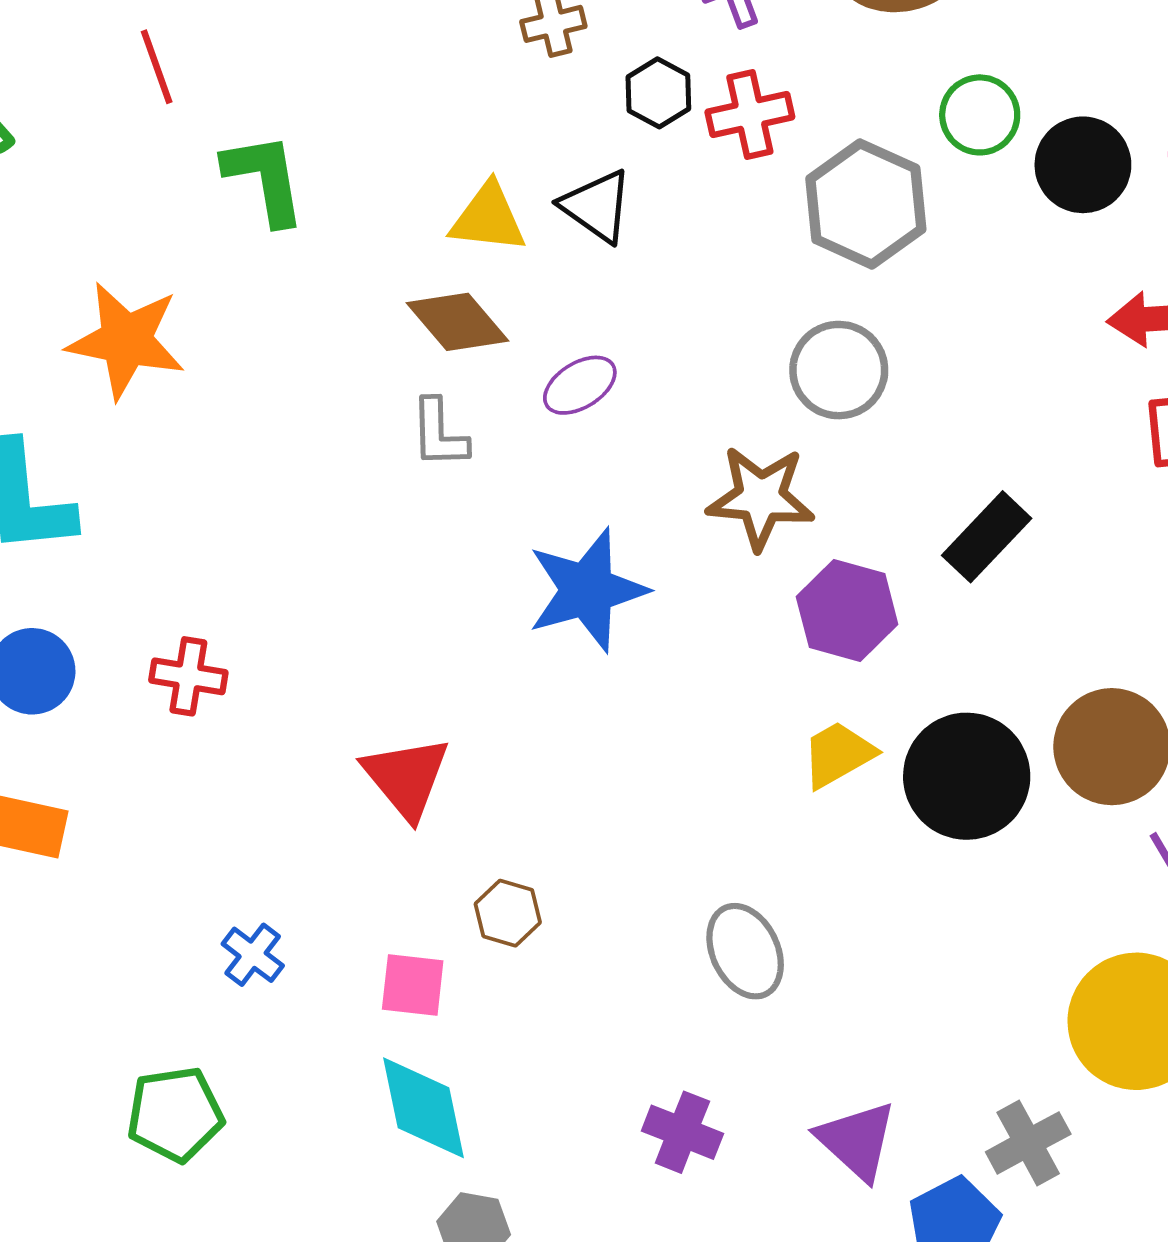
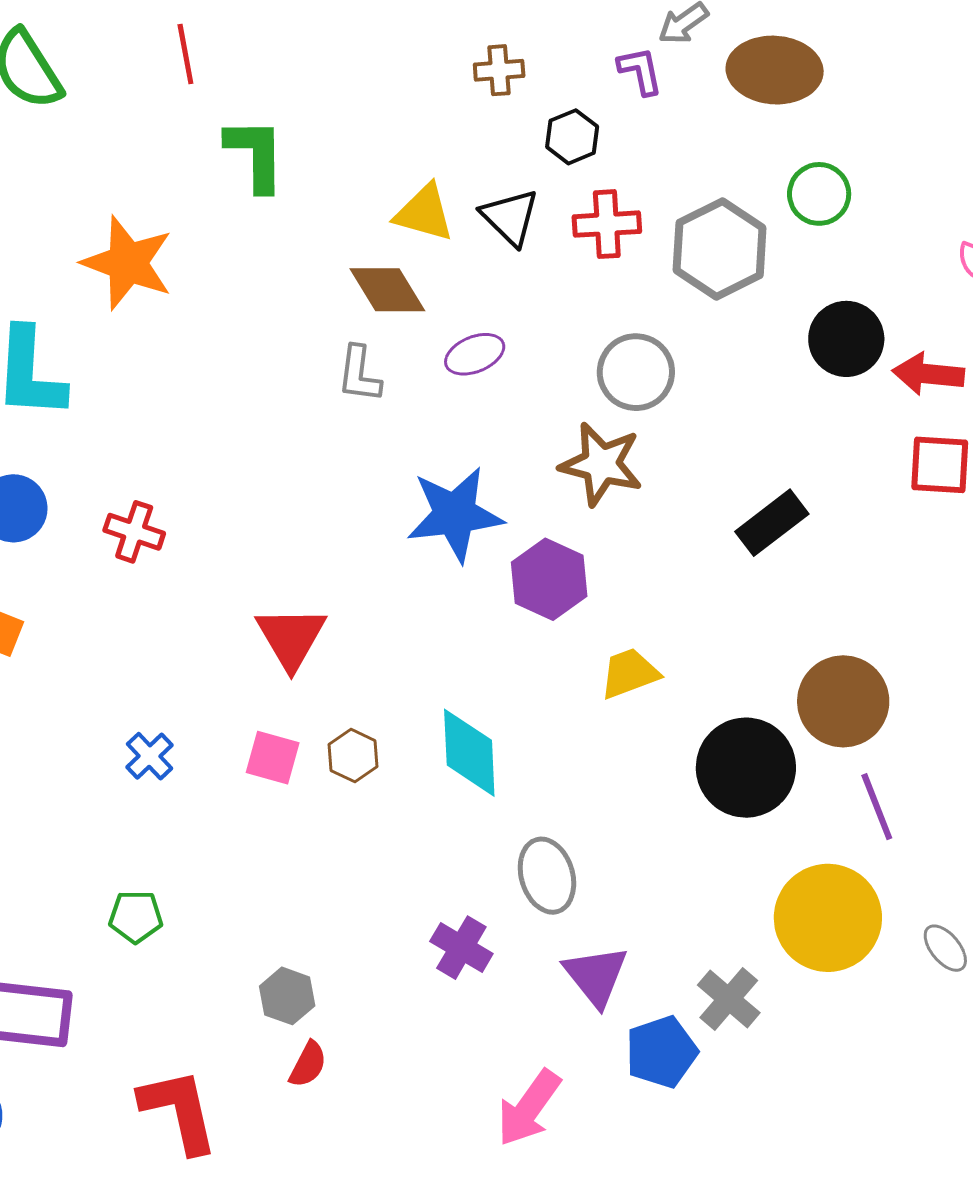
red cross: (750, 114) -> (607, 224), moved
black circle: (1083, 165) -> (846, 339), moved
gray circle: (839, 370) -> (636, 372), moved
purple hexagon: (847, 611) -> (549, 579), moved
black circle: (967, 776) -> (746, 768), moved
gray ellipse: (745, 951) -> (547, 876), moved
pink square: (413, 985) -> (273, 758), moved
cyan diamond: (423, 1108) -> (469, 753), moved
green pentagon: (175, 1114) -> (136, 917), moved, size x0.7
gray cross: (1028, 1143) -> (729, 999), turned -30

